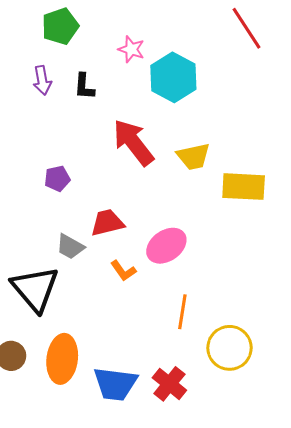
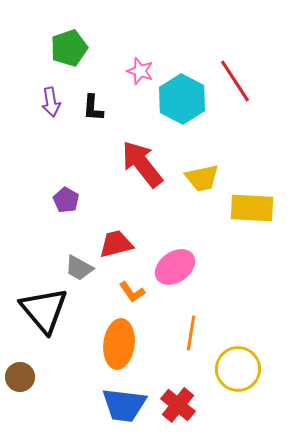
red line: (247, 28) -> (235, 81), moved
purple pentagon: (57, 179) -> (66, 200), turned -30
orange ellipse: (62, 359) -> (119, 344), moved

